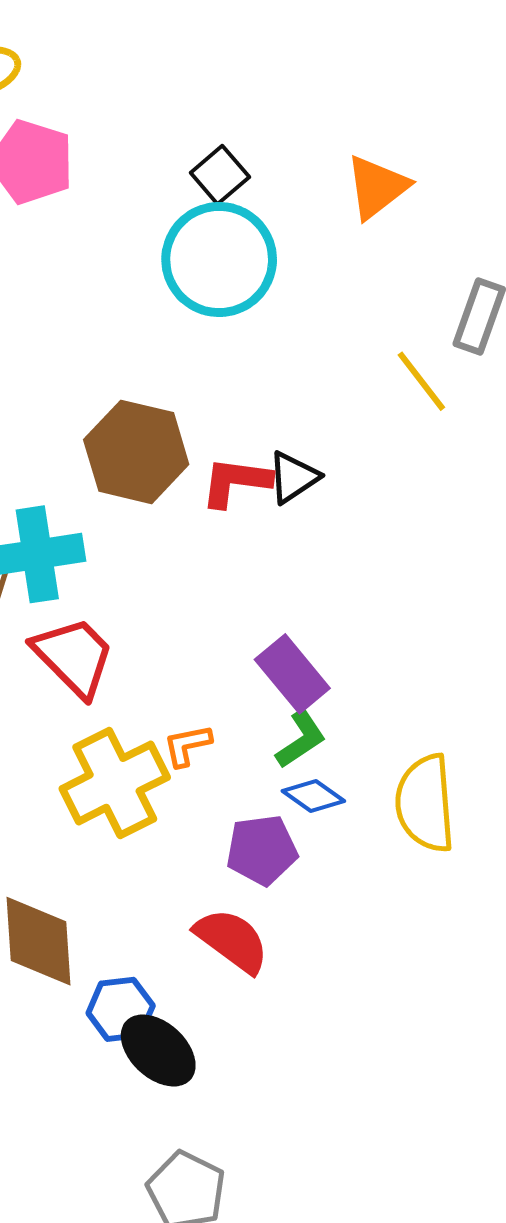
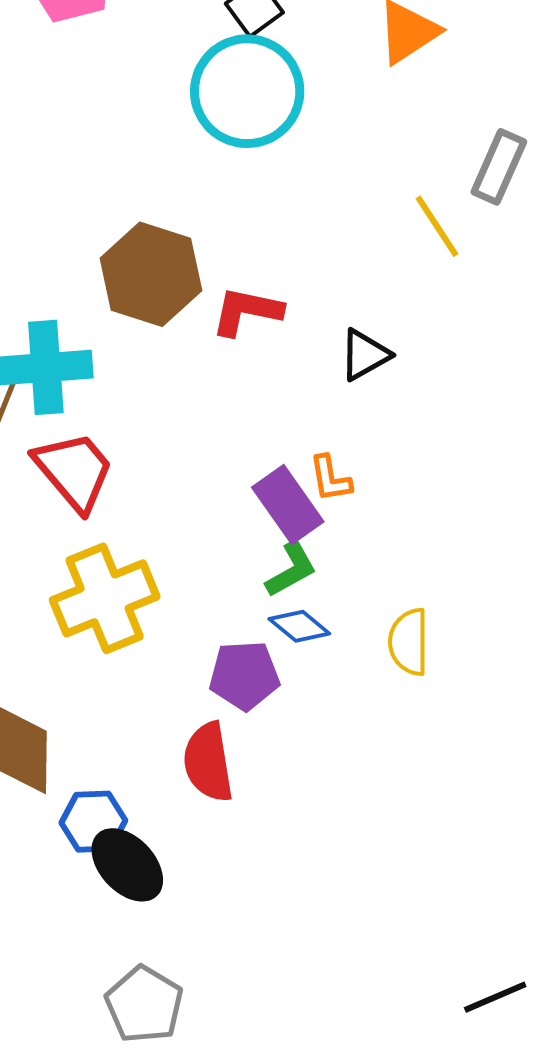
black triangle: (293, 477) -> (365, 355), moved
orange L-shape: (187, 745) -> (330, 479), moved, turned -92
yellow semicircle: (425, 803) -> (409, 642), size x0.7
red semicircle: (232, 940) -> (208, 762), turned -140

